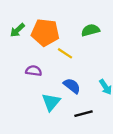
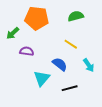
green arrow: (17, 30) -> (13, 33), moved
yellow line: (65, 53) -> (71, 44), moved

